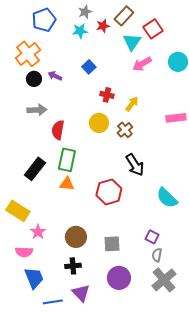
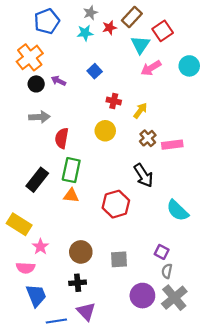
pink rectangle: (176, 118) -> (172, 145), moved
brown cross: (125, 130) -> (148, 138), moved
purple circle: (119, 278) -> (142, 296), moved

